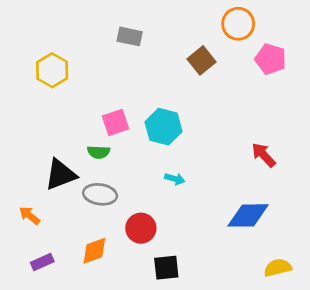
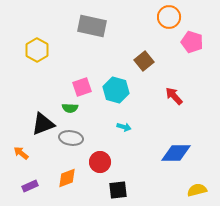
gray rectangle: (130, 36) -> (92, 26), size x1.6
brown square: (202, 60) -> (144, 61), moved
red arrow: (264, 155) -> (174, 96), moved

